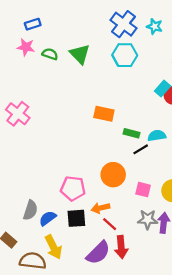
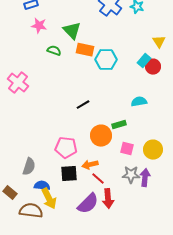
pink star: (26, 47) -> (39, 26), moved
green semicircle: (50, 54) -> (54, 51), moved
cyan hexagon: (125, 55) -> (106, 60), moved
orange rectangle: (104, 114) -> (85, 50), moved
green rectangle: (132, 133) -> (119, 125), moved, turned -32
black line: (141, 149) -> (83, 105), moved
blue semicircle: (48, 218) -> (42, 186), moved, turned 42

